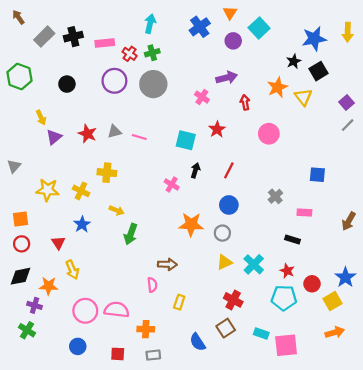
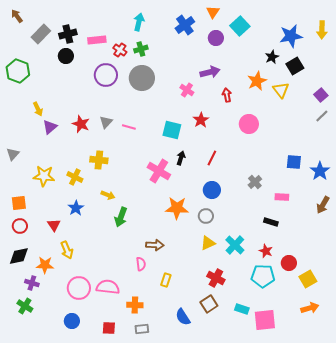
black circle: (67, 84) -> (66, 56), moved
gray triangle: (114, 132) -> (106, 122), turned -32
pink cross: (172, 184) -> (159, 171), size x1.6
blue star: (345, 277) -> (320, 171), moved

